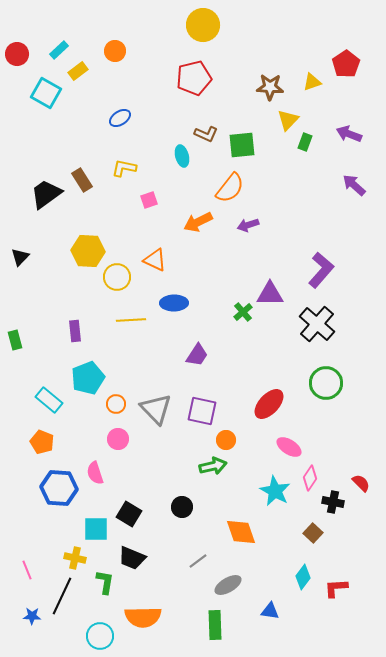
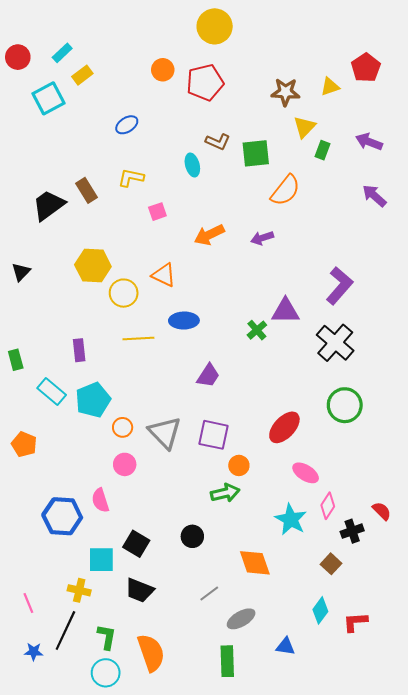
orange circle: (115, 51) -> (163, 70), moved
cyan square: (46, 93) -> (48, 98), turned 32
orange semicircle: (230, 188) -> (285, 190), moved
cyan rectangle: (49, 400) -> (52, 391), moved
orange pentagon: (42, 442) -> (24, 444), moved
black cross: (333, 502) -> (352, 531), turned -30
green L-shape: (105, 582) -> (107, 637), moved
orange semicircle: (143, 617) -> (151, 653), turned -108

